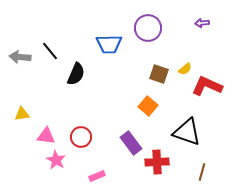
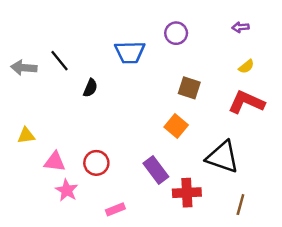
purple circle: (148, 28) -> (176, 33), size x0.7
yellow semicircle: (185, 69) -> (246, 66), moved
black semicircle: (76, 74) -> (90, 88), size x0.7

